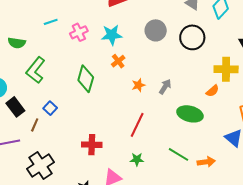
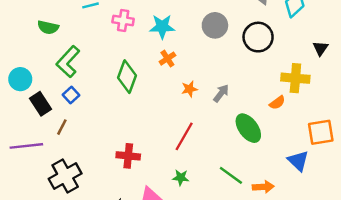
pink cross: (79, 32) -> (123, 20), turned 30
blue square: (50, 108) -> (71, 95), moved
green ellipse: (190, 114) -> (248, 128), turned 35

